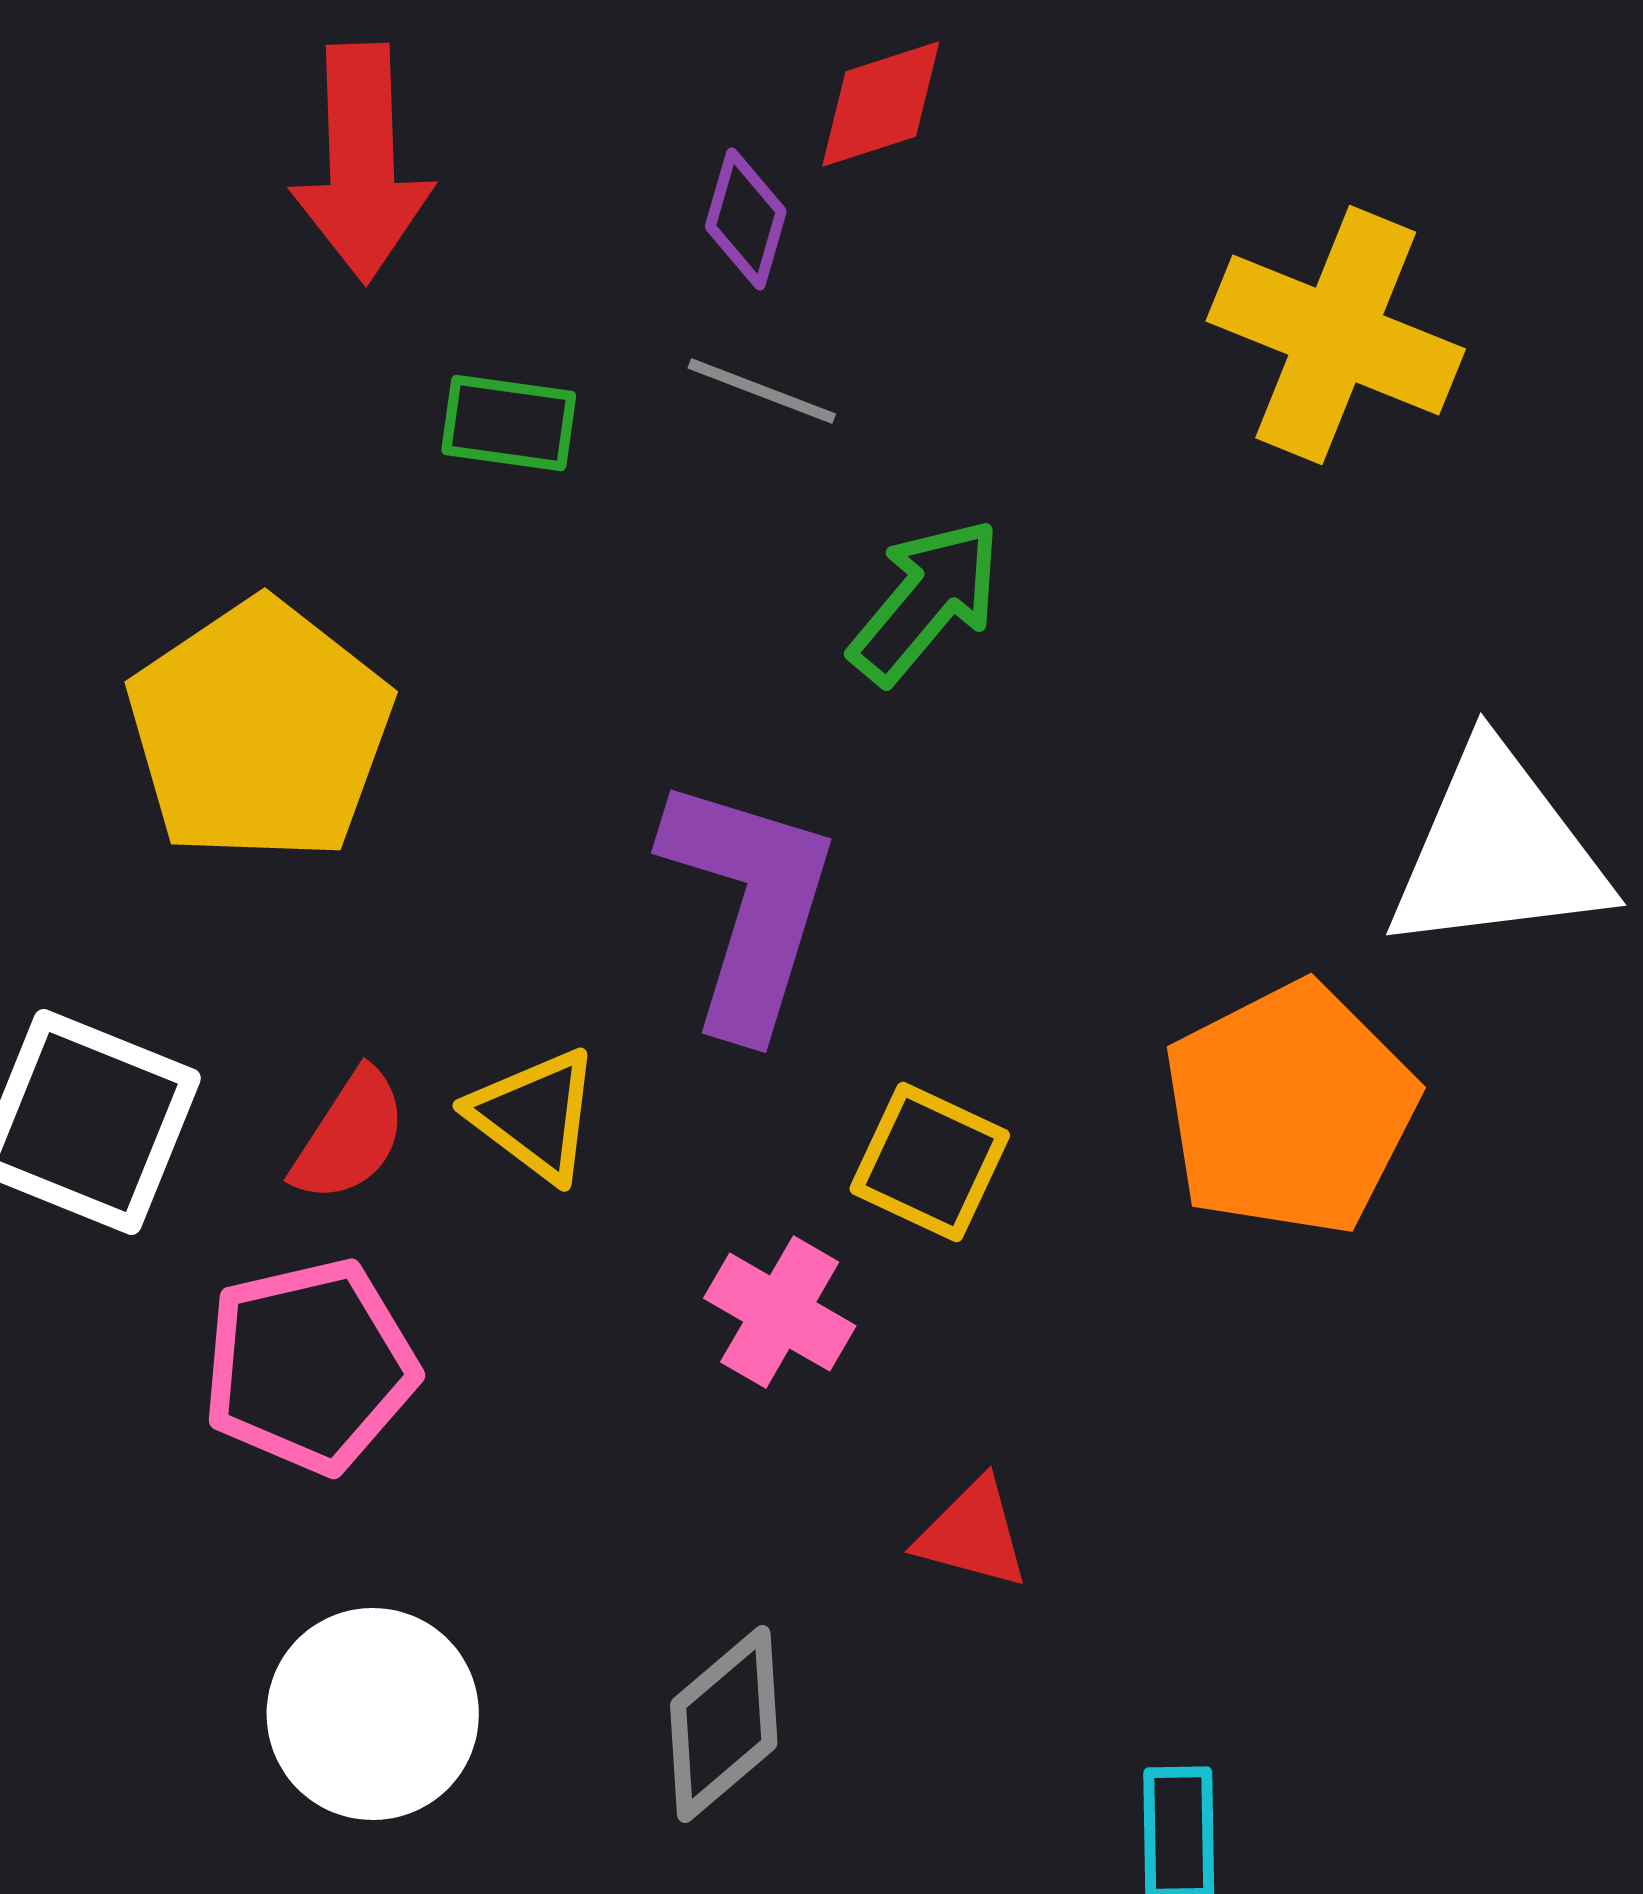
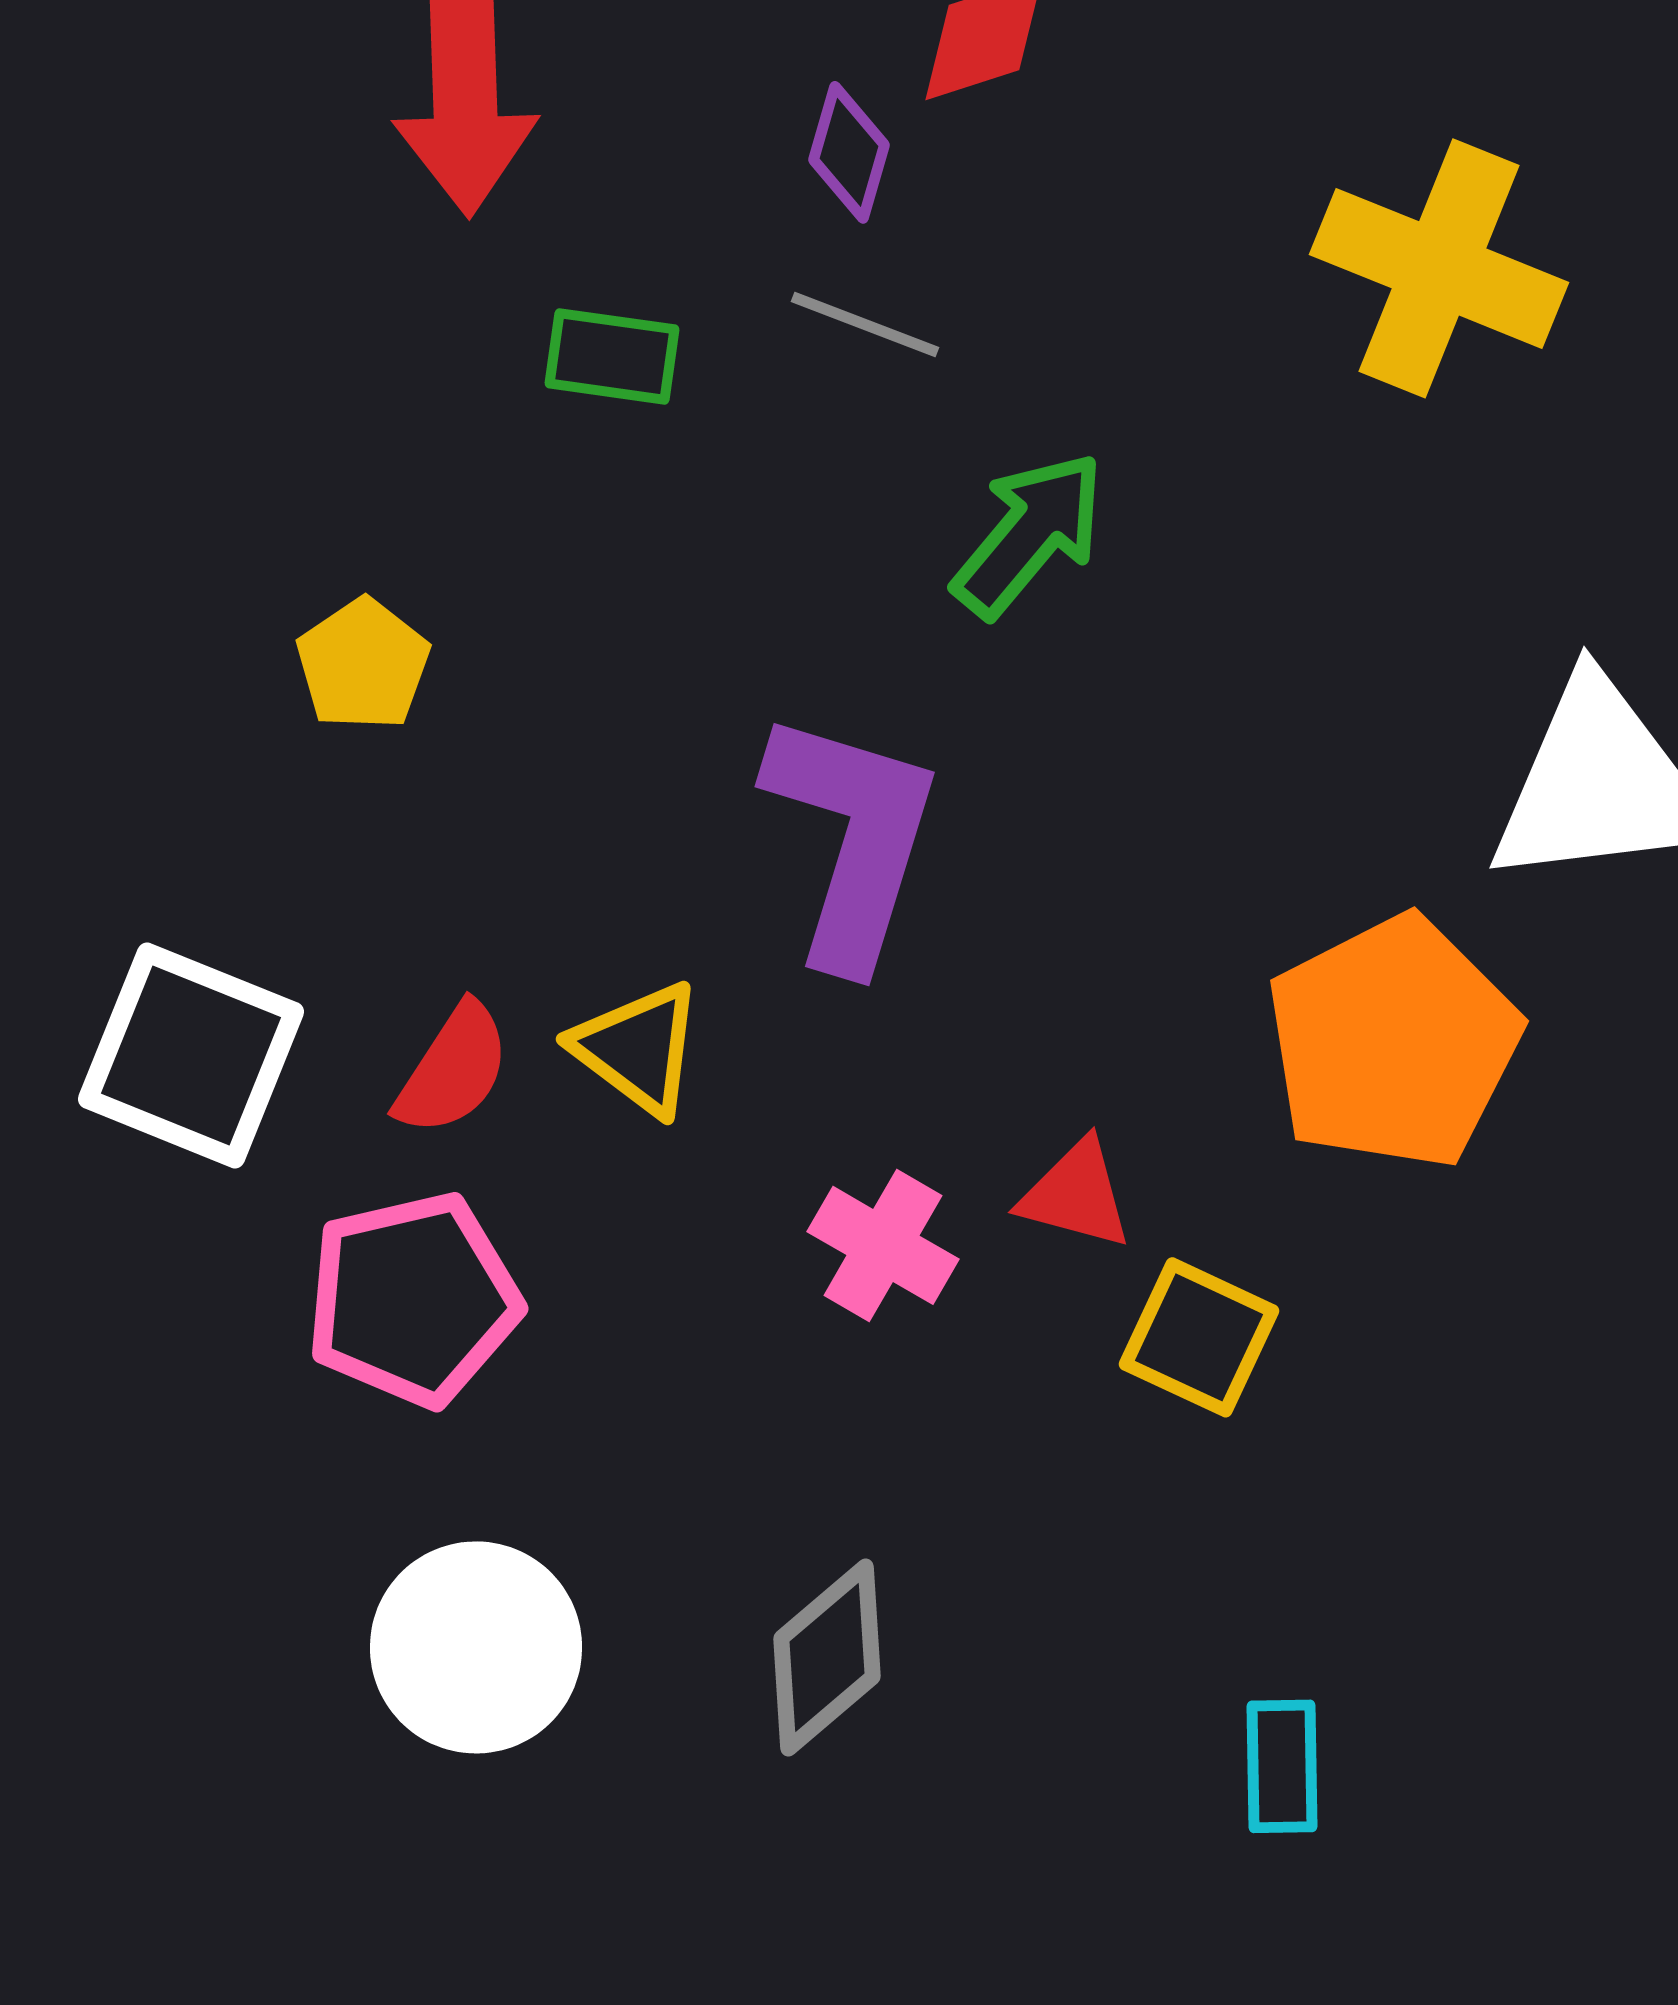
yellow pentagon: (260, 731) -> (363, 664), size x0.5
yellow square: (930, 1162) -> (1199, 1337), moved
red triangle: (973, 1534) -> (1076, 1194), moved

